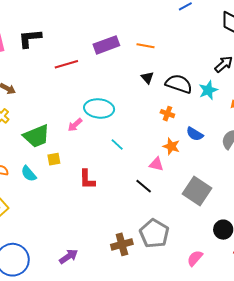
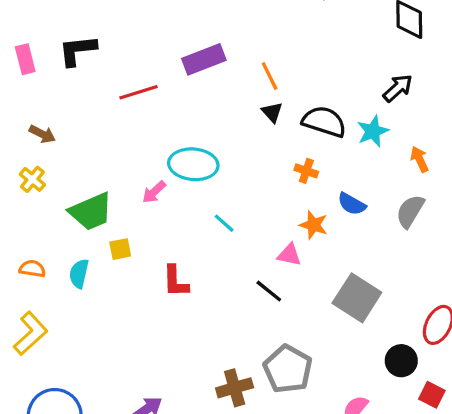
orange line: (146, 46) -> (270, 76), moved, turned 54
cyan semicircle: (29, 174) -> (79, 274), turned 54

